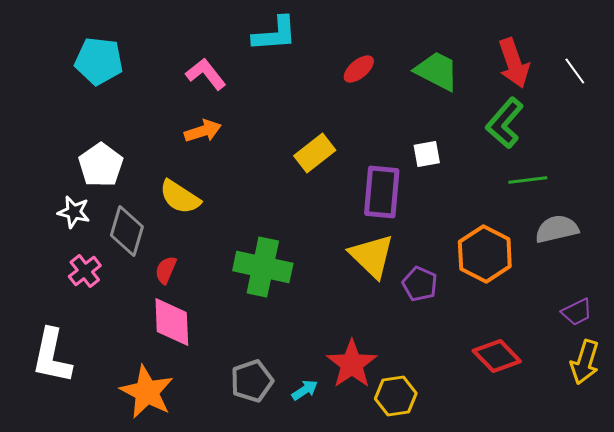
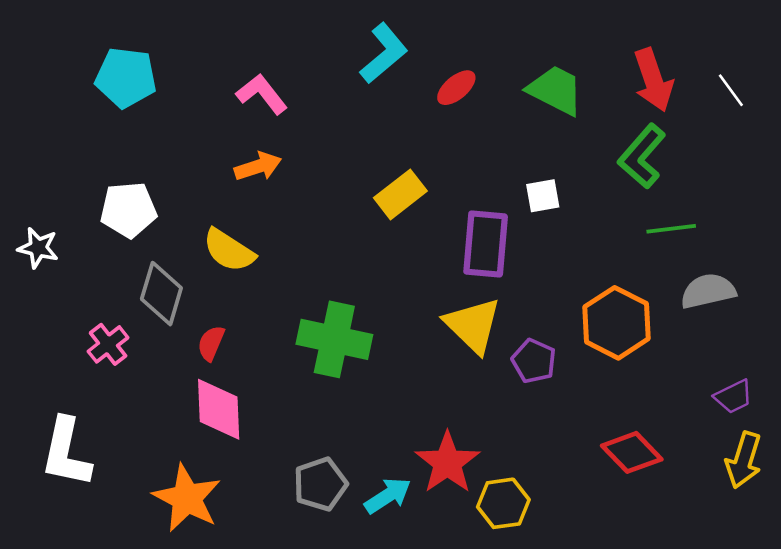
cyan L-shape: (275, 34) -> (384, 53), moved, turned -36
white pentagon: (101, 165) -> (128, 210), turned 30
white star: (74, 212) -> (38, 248), moved
cyan arrow: (305, 390) -> (388, 496), size x1.4

